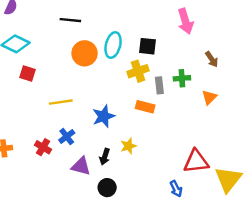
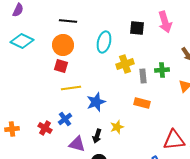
black square: (147, 46) -> (137, 28), moved
orange circle: (85, 53) -> (63, 45), moved
red square: (27, 74) -> (61, 66), moved
yellow line: (61, 102) -> (71, 88), moved
orange rectangle: (145, 107) -> (142, 103), moved

